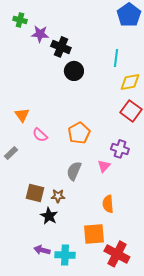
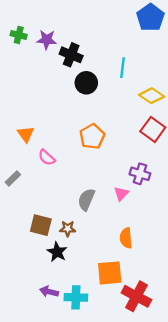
green cross: (20, 20) -> (19, 35), moved
cyan line: (116, 58) -> (122, 68), moved
yellow diamond: (130, 82) -> (152, 96), turned 45
orange pentagon: (79, 133) -> (92, 136), moved

